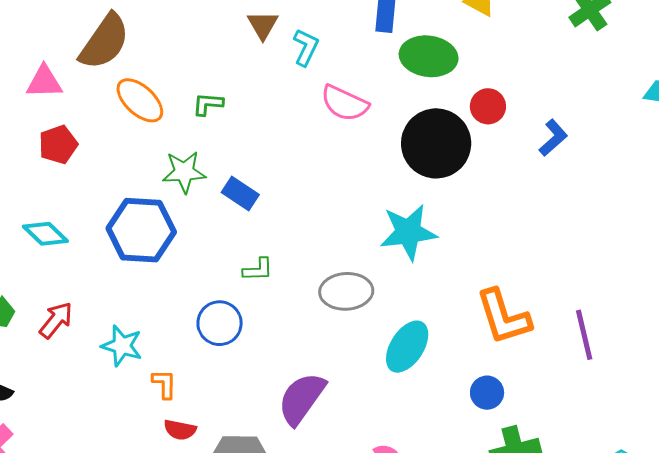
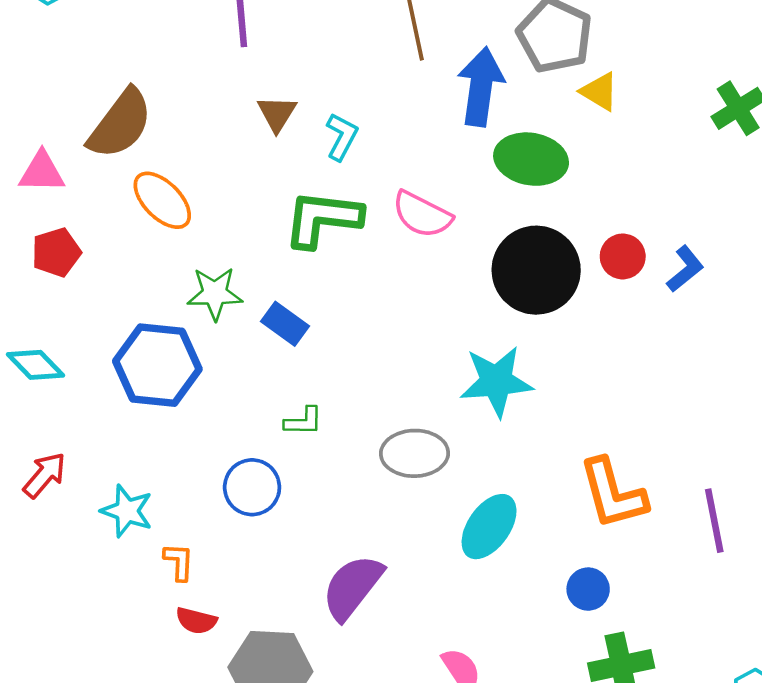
brown triangle: (263, 25) -> (277, 114), moved
cyan L-shape: (306, 47) -> (342, 137), moved
green L-shape: (208, 104) -> (323, 219), moved, size x2.0
red circle: (488, 106) -> (623, 256), moved

